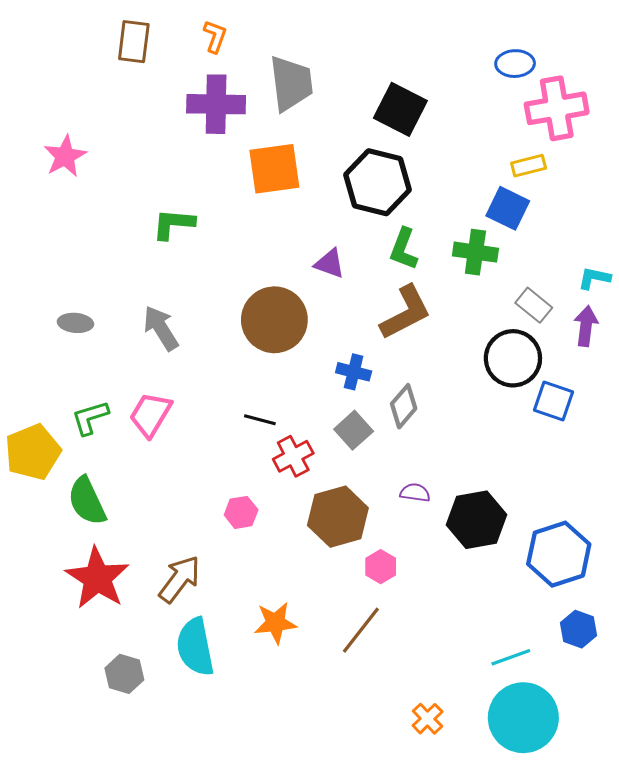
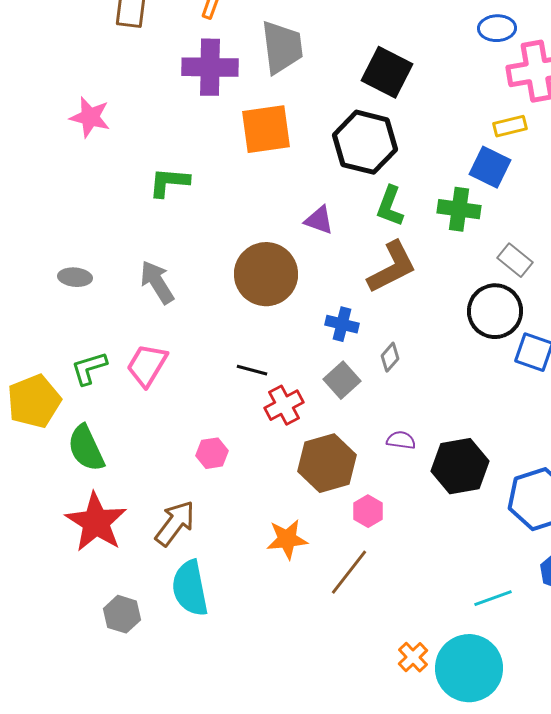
pink star: (65, 156) -> (90, 117), moved, turned -30
gray diamond: (404, 406) -> (390, 357), size x0.7
pink hexagon: (241, 512) -> (212, 453), moved
orange star: (275, 623) -> (287, 539), moved
cyan circle: (523, 718) -> (469, 668), moved

